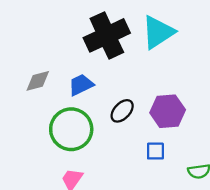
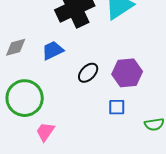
green circle: (71, 129) -> (25, 98), moved

